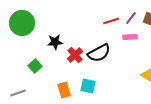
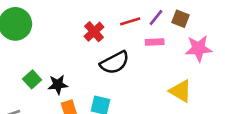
black star: (55, 42) -> (58, 85), moved
red cross: (75, 55) -> (94, 32), moved

